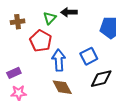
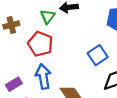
blue arrow: (59, 60) -> (43, 76), moved

